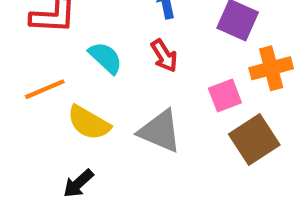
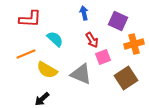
red arrow: (164, 56) -> (92, 40), moved
pink square: (225, 95) -> (103, 57), moved

